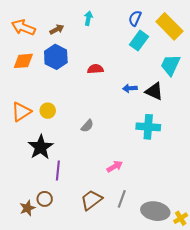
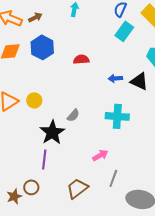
brown arrow: (57, 29) -> (35, 17), moved
cyan cross: (148, 127) -> (117, 116), moved
black star: (41, 147) -> (52, 132), moved
gray line: (122, 199) -> (113, 178), moved

